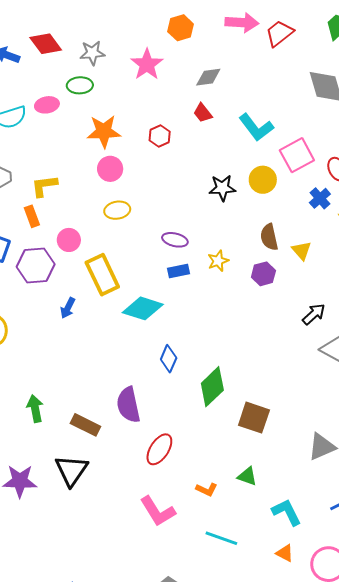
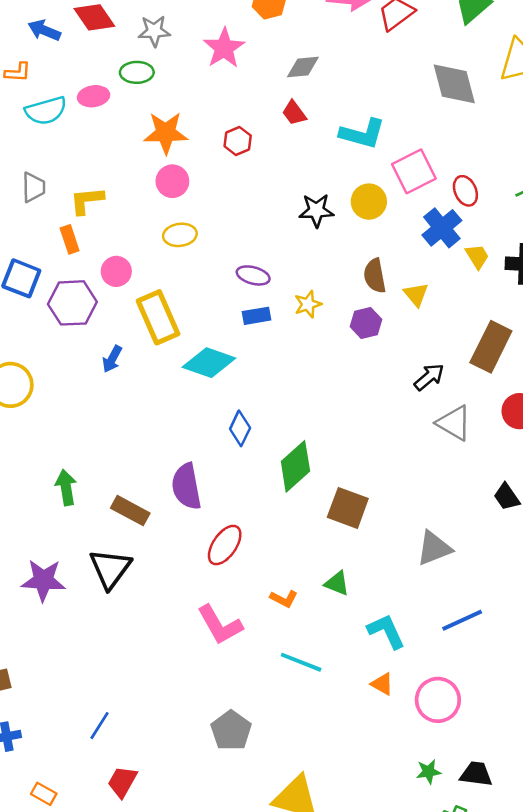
cyan L-shape: (256, 127) -> (362, 134), turned -39
blue cross: (320, 198) -> (442, 228), size x1.4

